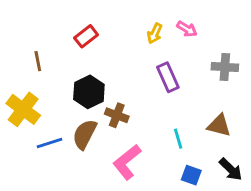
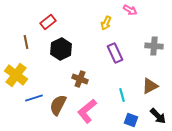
pink arrow: (187, 29) -> (130, 10), moved
red rectangle: (86, 36) -> (48, 22), moved
black hexagon: (89, 92) -> (61, 49), moved
brown triangle: (219, 125) -> (150, 86), turned -42
brown semicircle: (85, 134) -> (58, 105), moved

